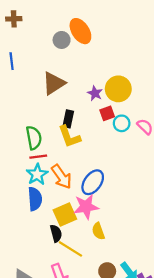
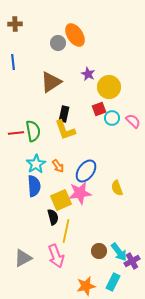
purple star: (95, 93) -> (88, 74), moved
red line: (38, 157) -> (16, 133), moved
orange arrow: (62, 177) -> (58, 166), size x0.6
yellow semicircle: (98, 231) -> (117, 188), moved
yellow line: (70, 249) -> (66, 231), turned 70

